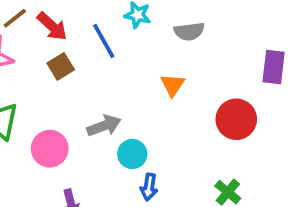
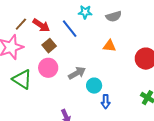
orange triangle: (173, 85) -> (109, 46), turned -48
pink circle: (50, 149) -> (48, 68), moved

